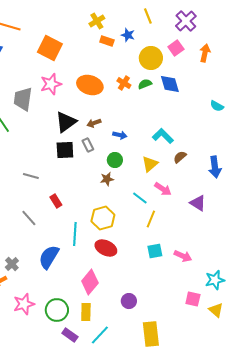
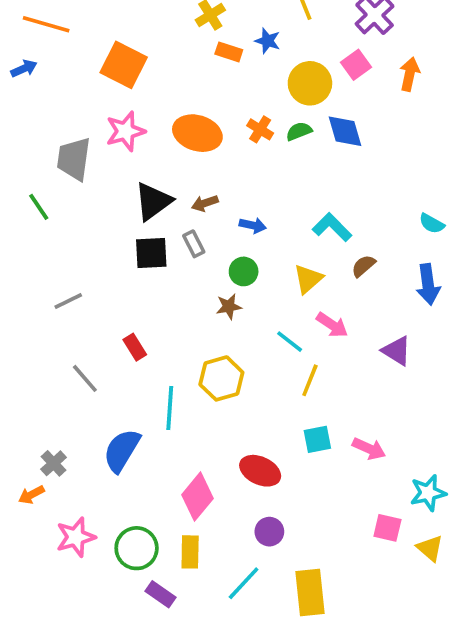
cyan semicircle: (217, 106) -> (432, 224), moved
gray line: (31, 176) -> (68, 301), moved, turned -42
red ellipse: (106, 248) -> (260, 471), moved
cyan line: (100, 335) -> (244, 583), moved

